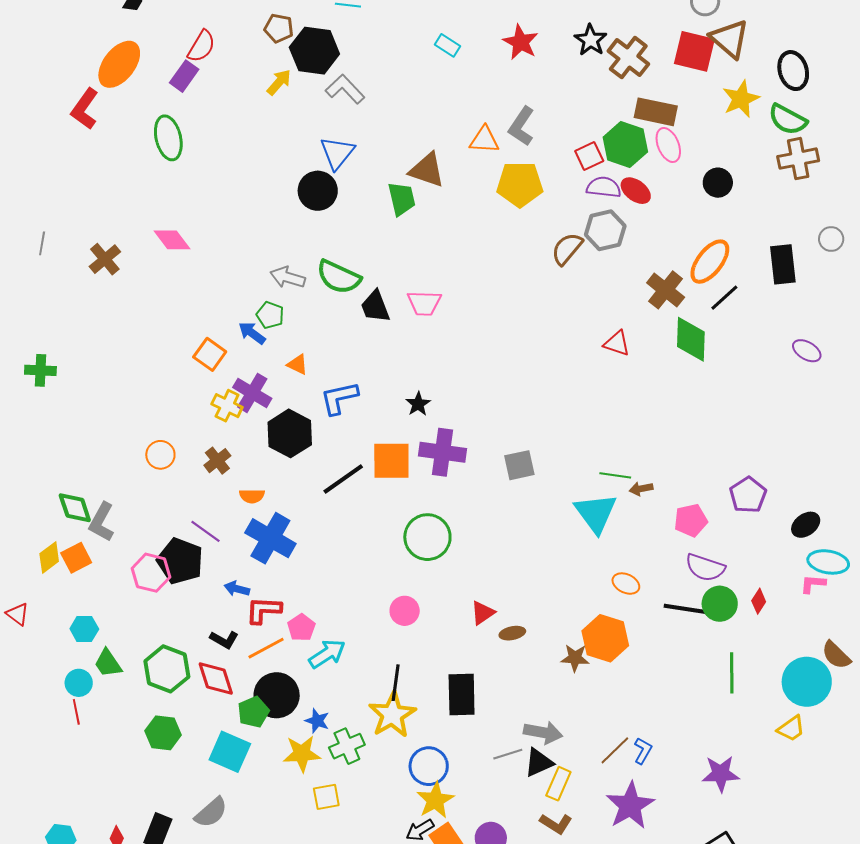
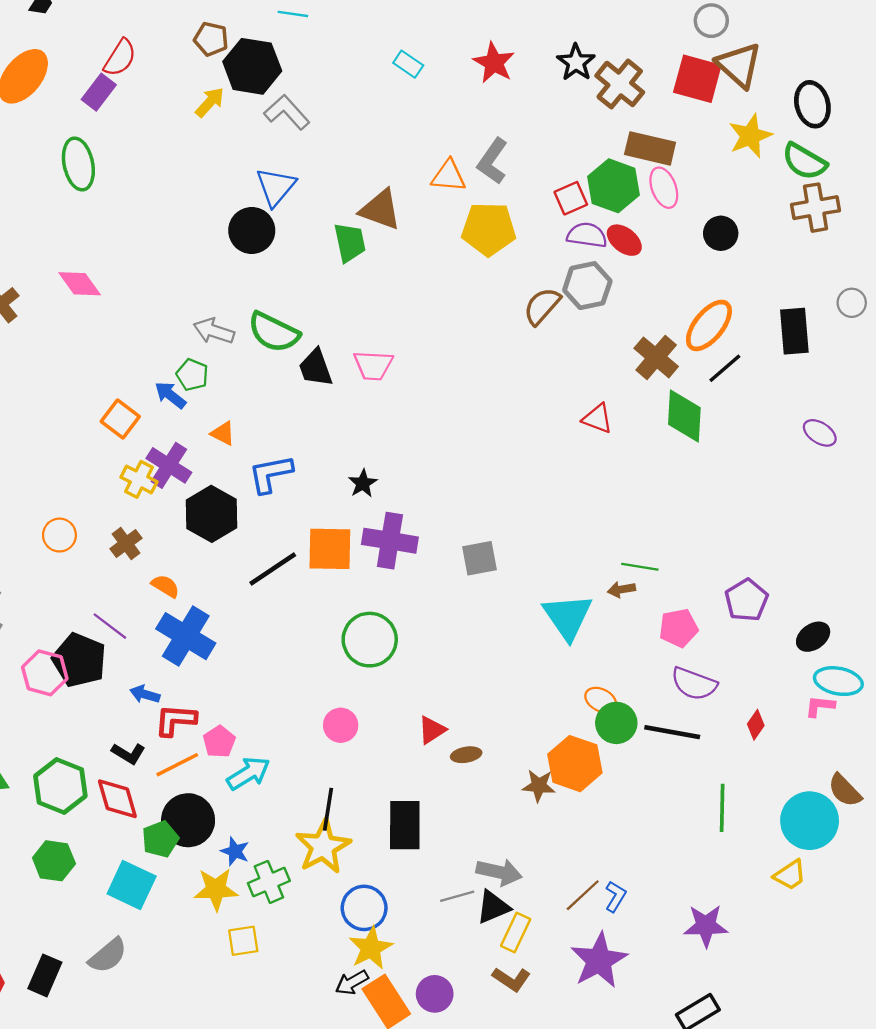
green line: (615, 475) -> (640, 567), moved
orange semicircle: (252, 496) -> (165, 586), turned -150
green circle: (720, 604) -> (616, 723), moved

